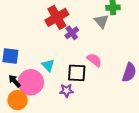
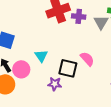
purple cross: (72, 33) -> (79, 16), moved, turned 32
pink circle: (31, 82) -> (21, 69), size x0.7

